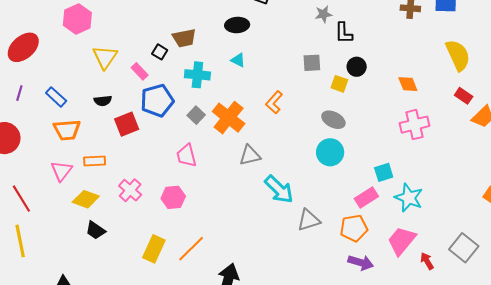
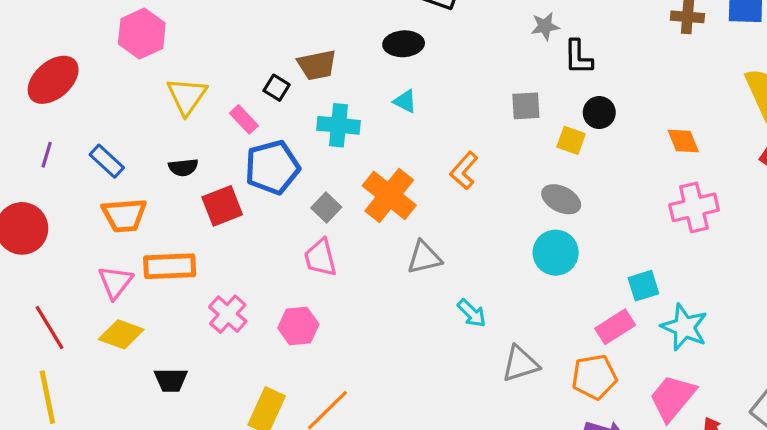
gray square: (196, 115) -> (326, 207), moved
orange rectangle: (95, 161) -> (170, 266), size x1.4
cyan arrow: (279, 189) -> (472, 313), size x0.6
yellow diamond: (86, 199) -> (121, 334), moved
black trapezoid: (95, 230) -> (171, 380), turned -35

